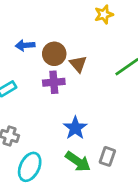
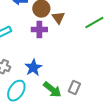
blue star: (75, 128) -> (33, 68), moved

